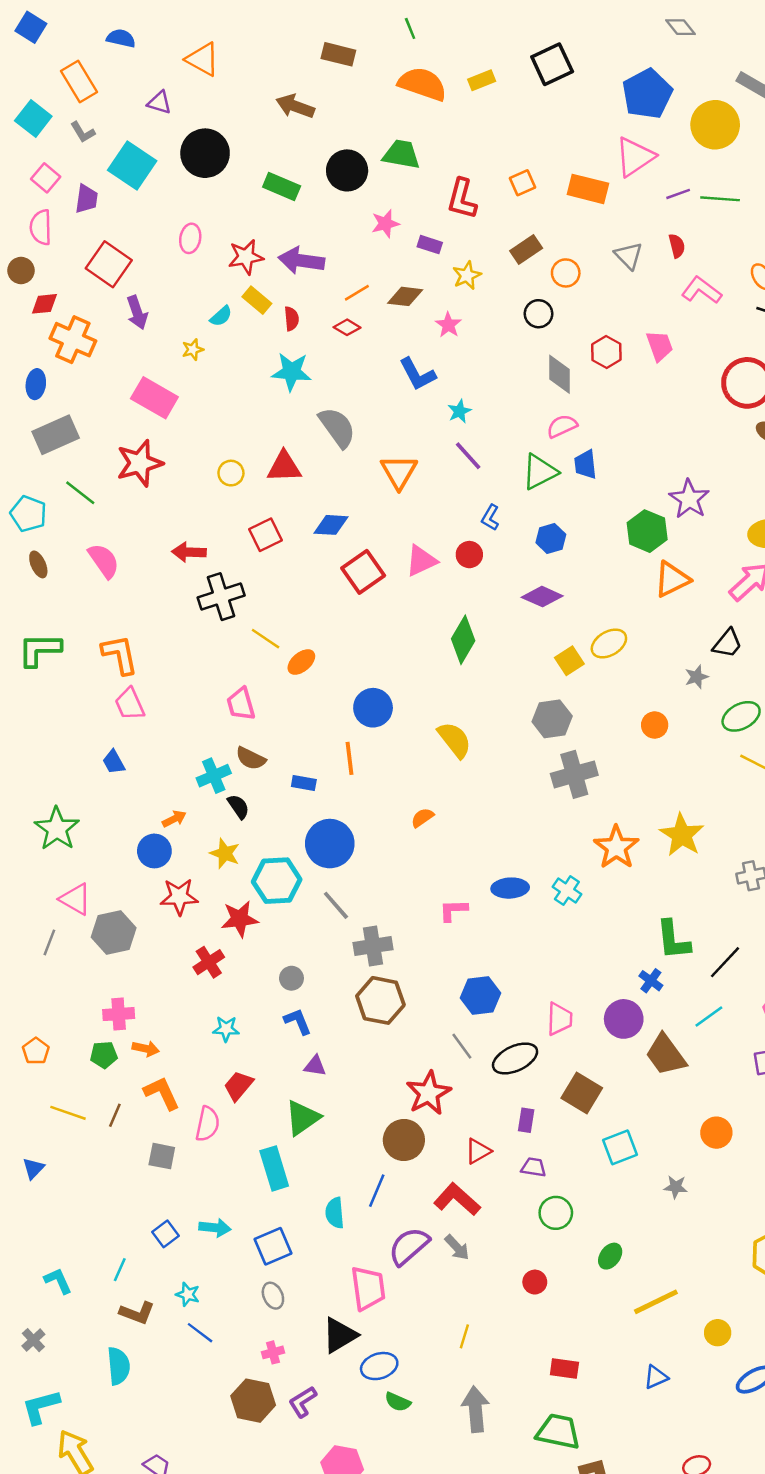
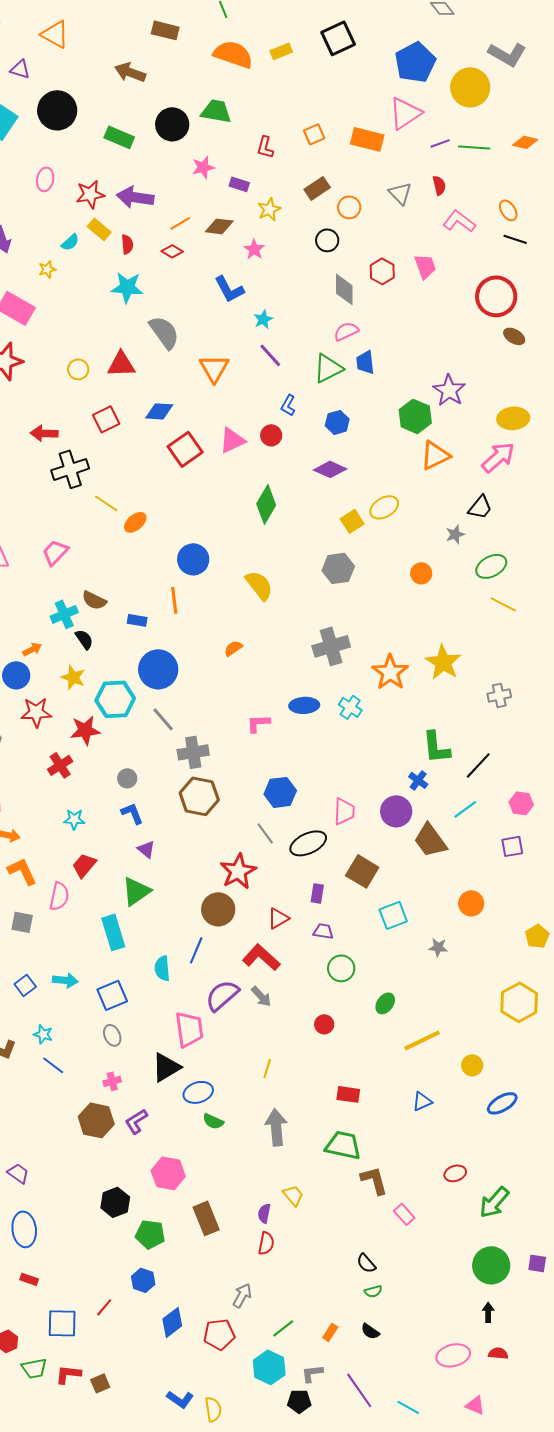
red L-shape: (462, 199) -> (265, 147), size x0.7
pink trapezoid: (241, 704) -> (55, 552), moved, turned 60
gray cross: (574, 774) -> (331, 646), moved
purple triangle: (315, 1066) -> (146, 849), turned 30

